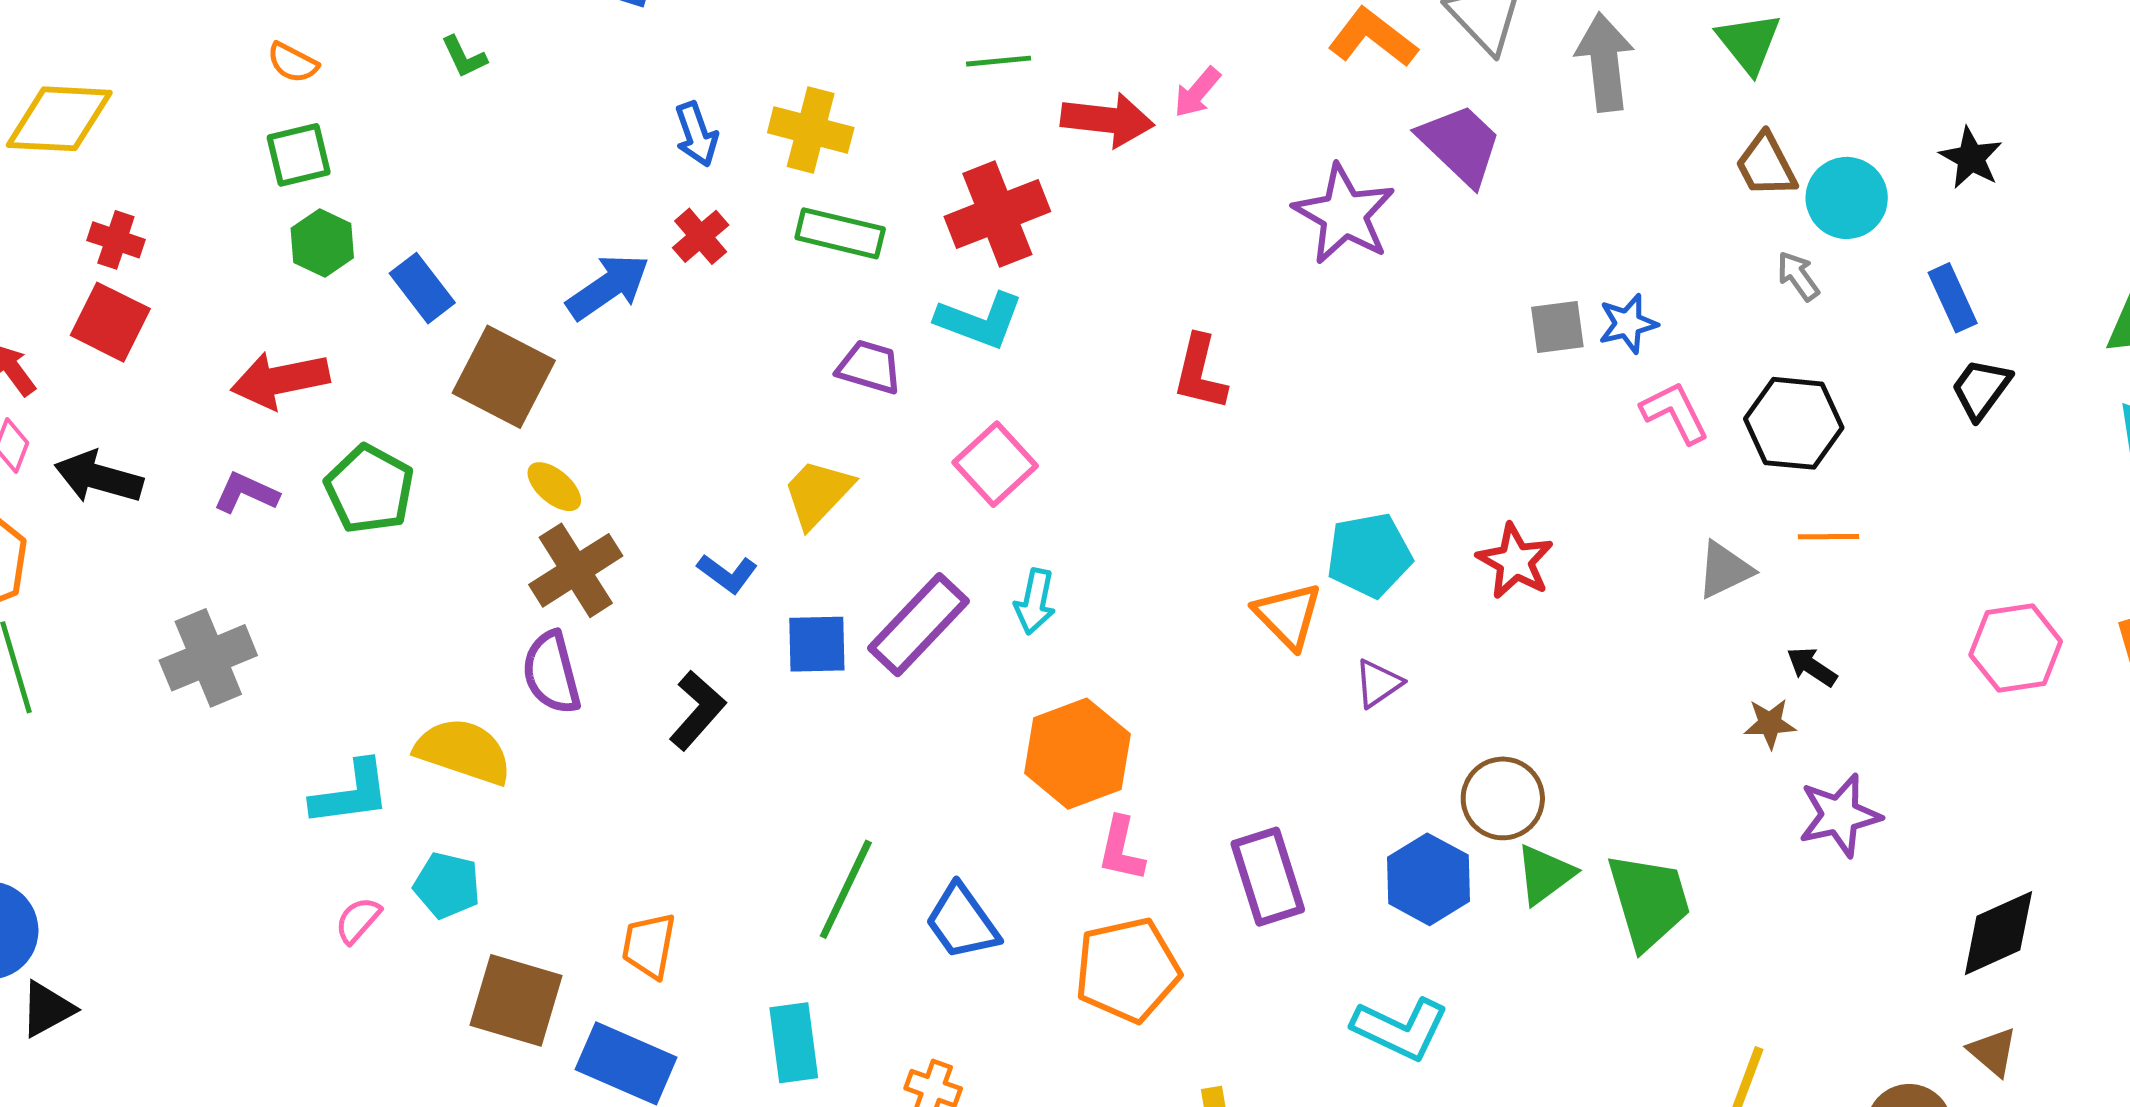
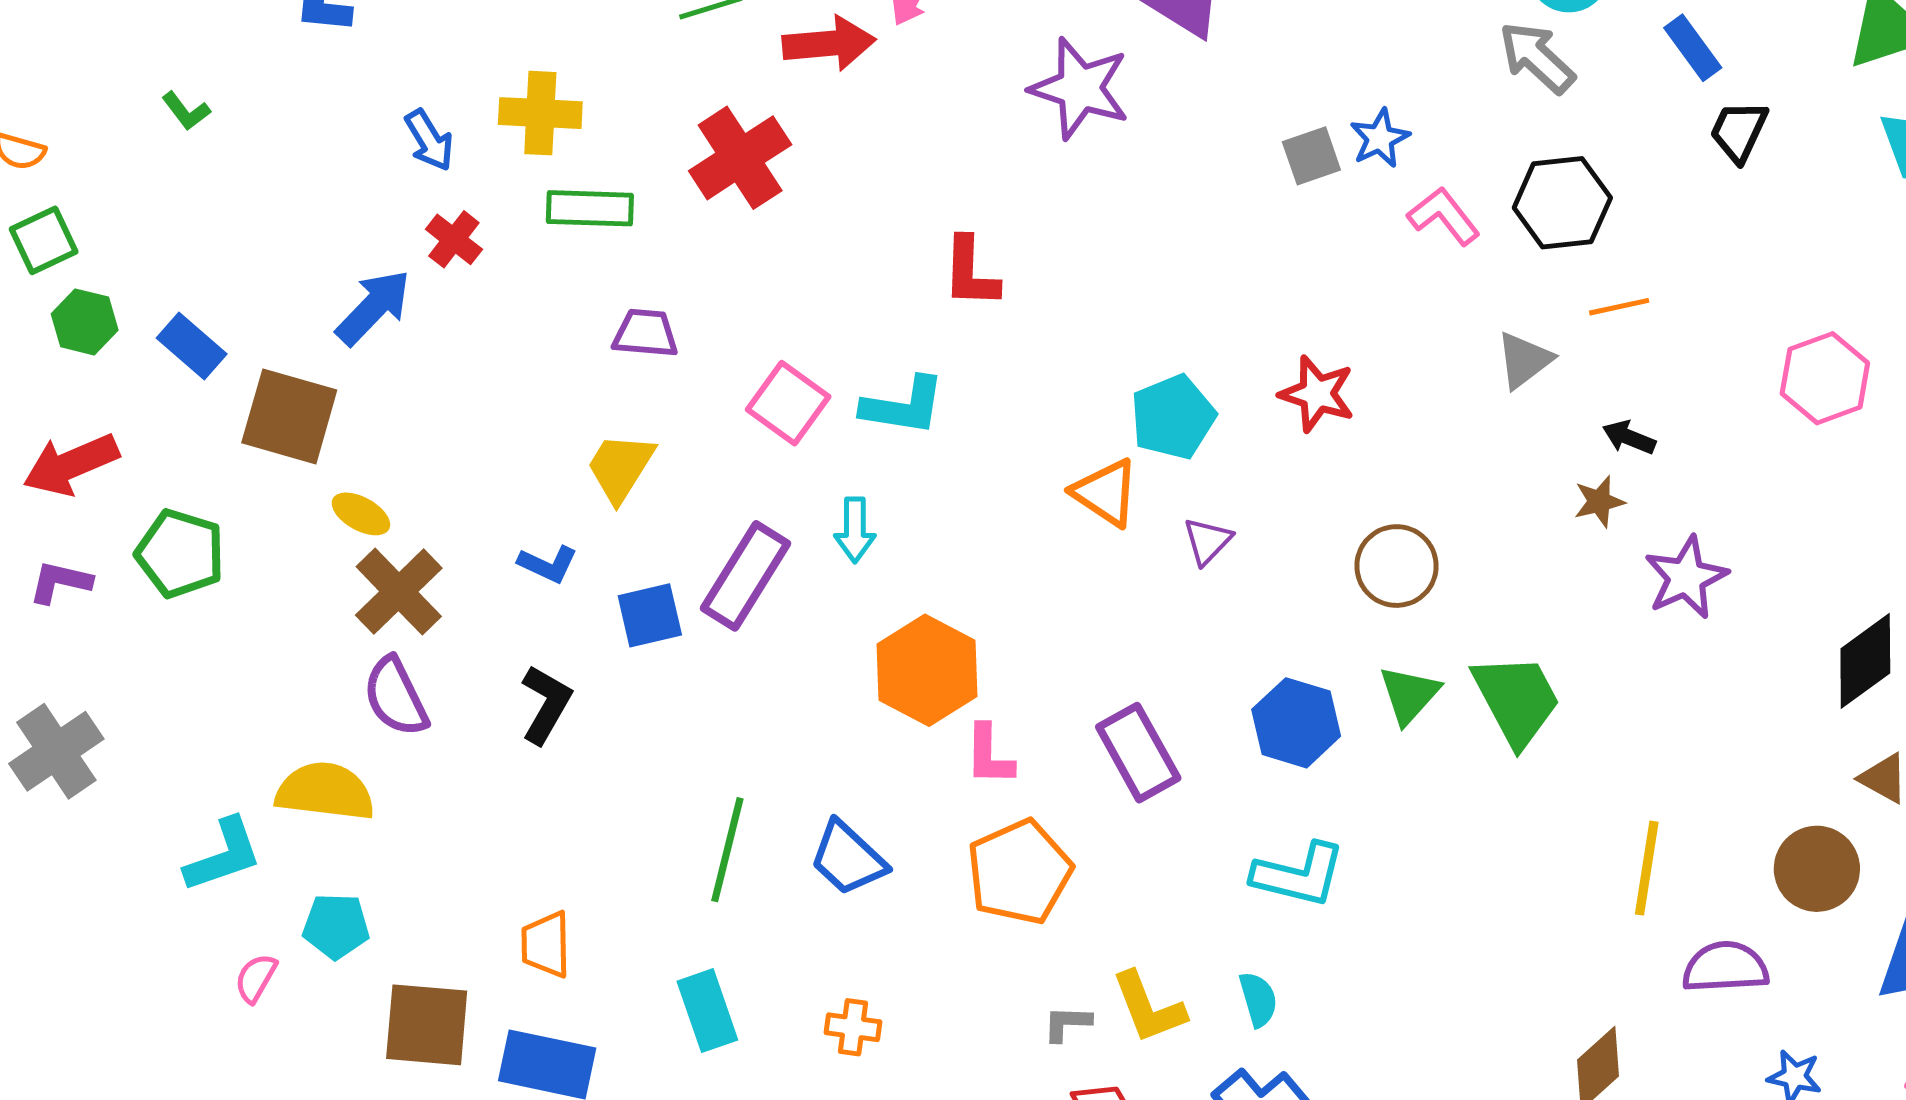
gray arrow: (1798, 276) -> (1537, 58), size x1.6
cyan L-shape: (980, 321) -> (903, 406), moved
brown circle: (1503, 798) -> (1397, 566), moved

